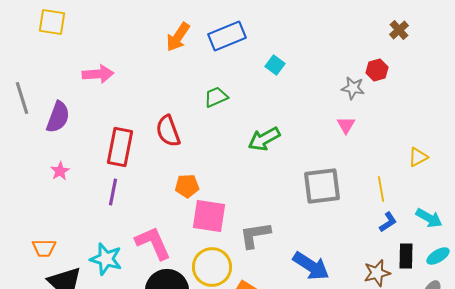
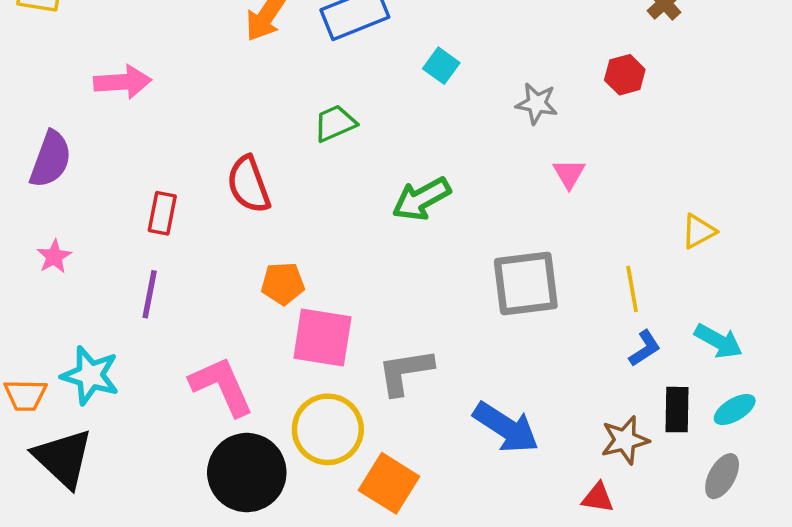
gray star: (353, 88) -> (537, 103), moved
red rectangle: (120, 147) -> (162, 213), size x0.6
cyan star: (106, 259) -> (90, 375), moved

